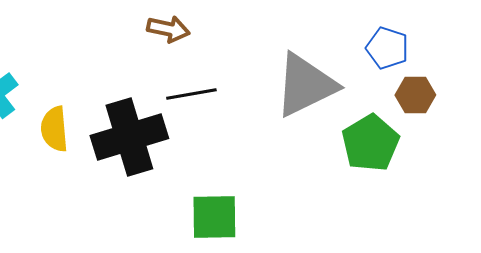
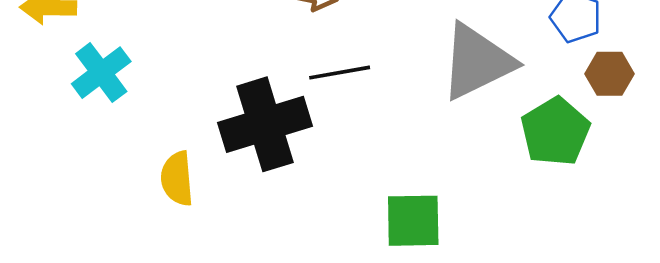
yellow semicircle: (54, 129) -> (177, 179), moved
green square: (214, 217) -> (413, 221), moved

